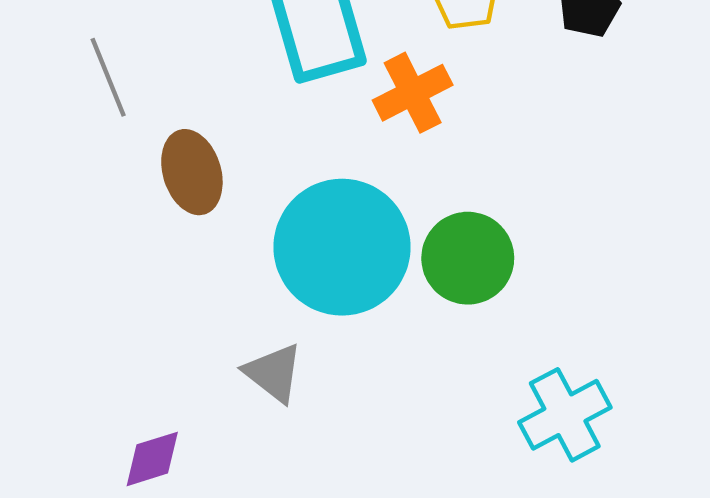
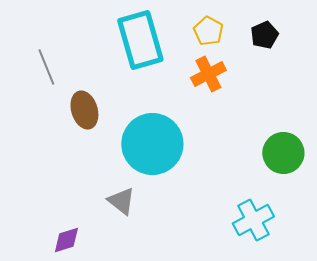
orange cross: (413, 93) -> (208, 74), moved
green circle: (468, 258) -> (283, 153), moved

